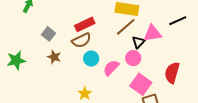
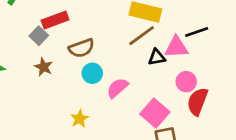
black line: (178, 21) -> (197, 32), moved
red rectangle: (85, 24) -> (55, 20), moved
black triangle: (138, 42) -> (157, 57), turned 32
pink circle: (133, 58) -> (186, 82), moved

